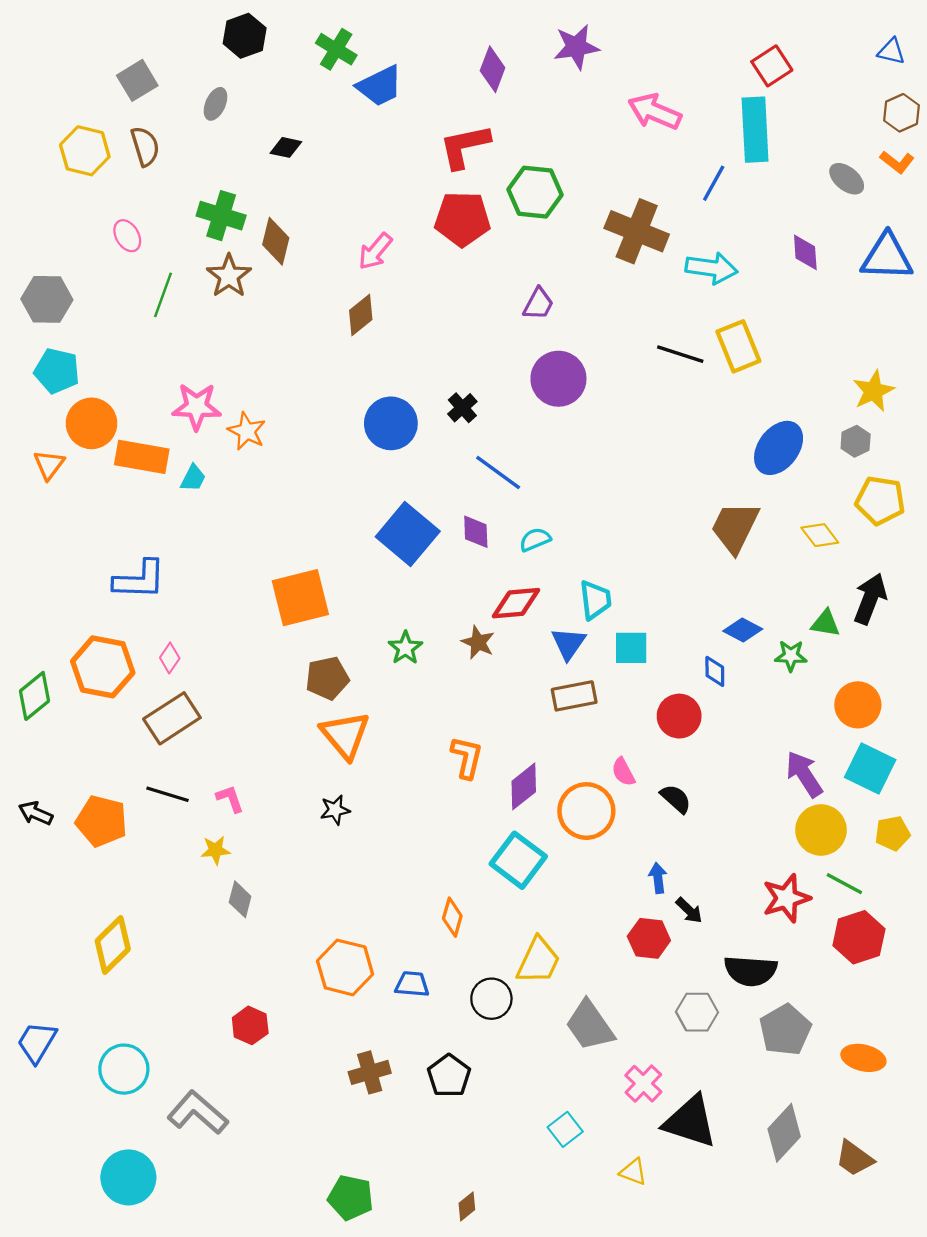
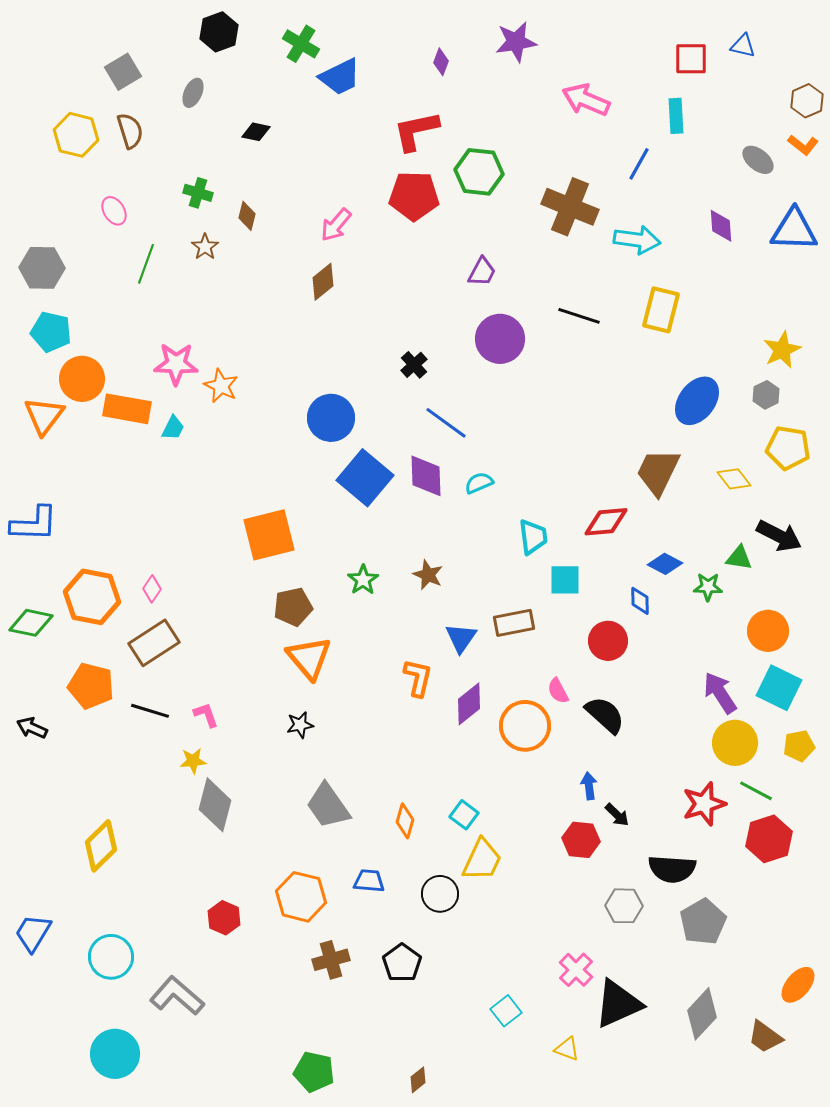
blue triangle: (891, 51) -> (743, 46), moved
red square: (772, 66) -> (691, 59), turned 33
purple diamond: (493, 69) -> (441, 62), size x0.7
cyan rectangle: (755, 130) -> (676, 116), size x0.6
green cross: (221, 216) -> (198, 193), size x0.7
brown diamond: (276, 241) -> (247, 216), size x0.7
brown star: (229, 276) -> (205, 247), size x0.7
yellow rectangle: (738, 346) -> (661, 310), turned 36
black line: (680, 354) -> (579, 316), moved
blue circle: (391, 423) -> (331, 418), moved
orange triangle: (49, 465) -> (44, 416), size x1.4
purple diamond: (476, 532) -> (426, 476), size x1.4
blue L-shape: (140, 580) -> (34, 524), moved
black arrow: (870, 599) -> (779, 536), turned 96
red diamond: (516, 603) -> (606, 522), moved
blue triangle: (569, 643) -> (461, 638), moved
green diamond: (35, 696) -> (31, 623), turned 51
black semicircle: (676, 799) -> (605, 715), size x1.4
orange pentagon: (102, 821) -> (91, 686), moved
cyan square: (518, 860) -> (464, 815), moved, size x0.6
gray diamond: (240, 899) -> (215, 805), size x1.6
orange hexagon: (345, 967) -> (301, 897), moved
gray trapezoid: (590, 1025) -> (328, 806), moved
orange ellipse: (863, 1058) -> (798, 985), moved, turned -63
black triangle: (690, 1122) -> (618, 1004), turned -42

